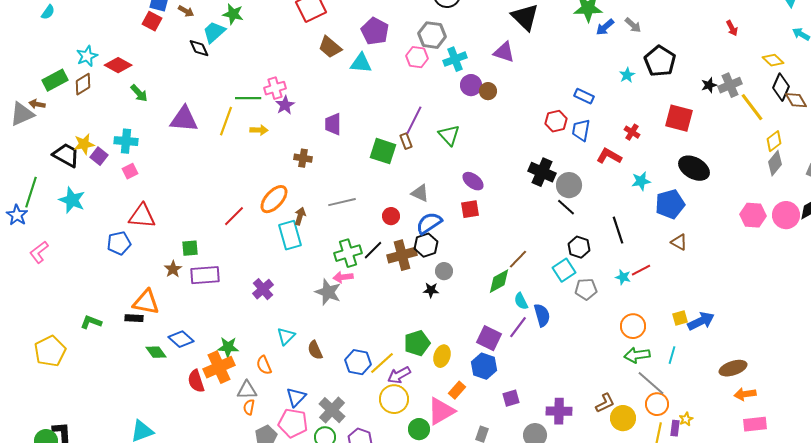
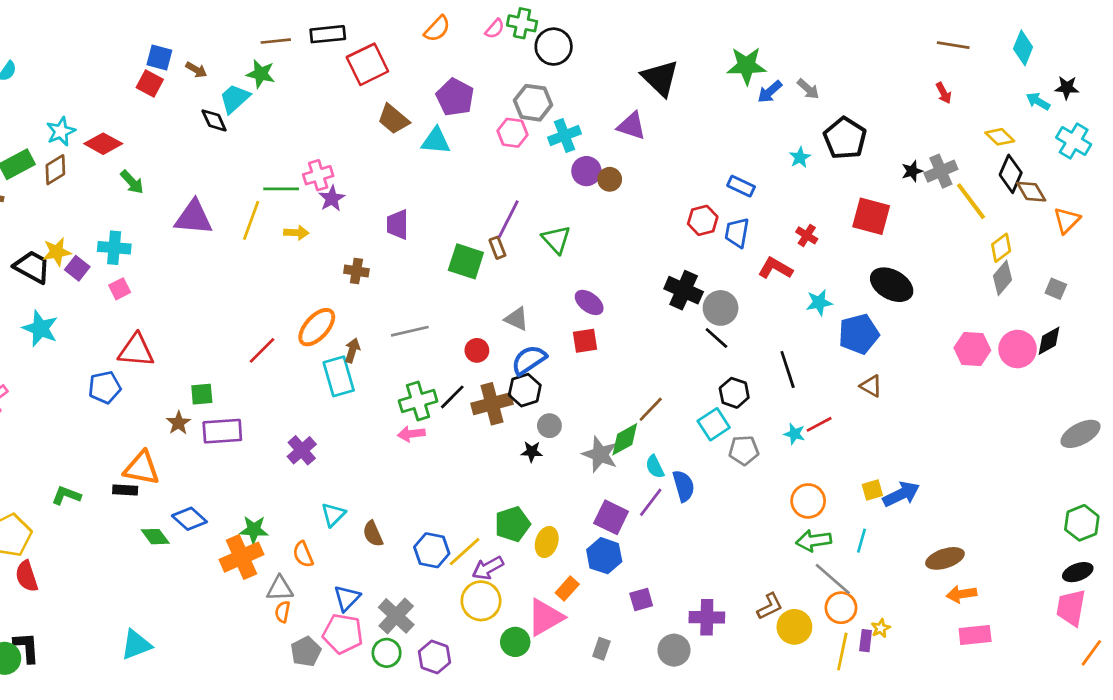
gray star: (328, 292) -> (600, 454), moved
red semicircle: (196, 381) -> (27, 576), moved

